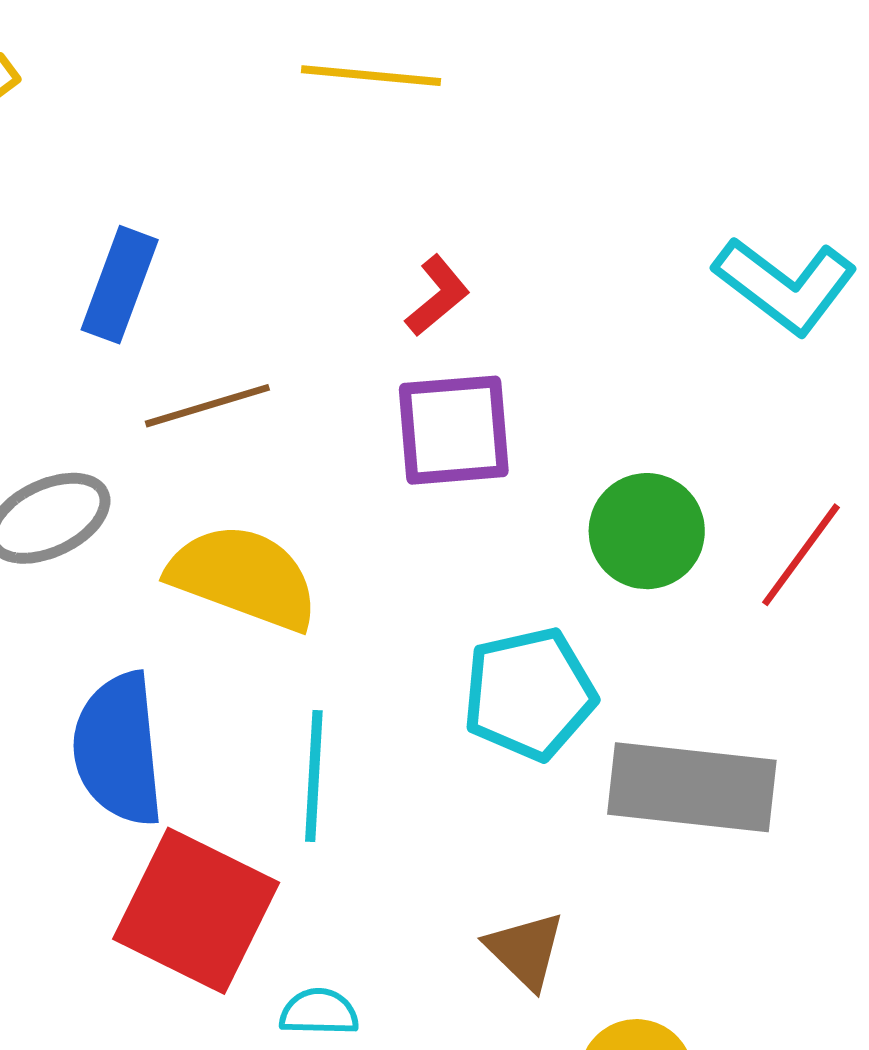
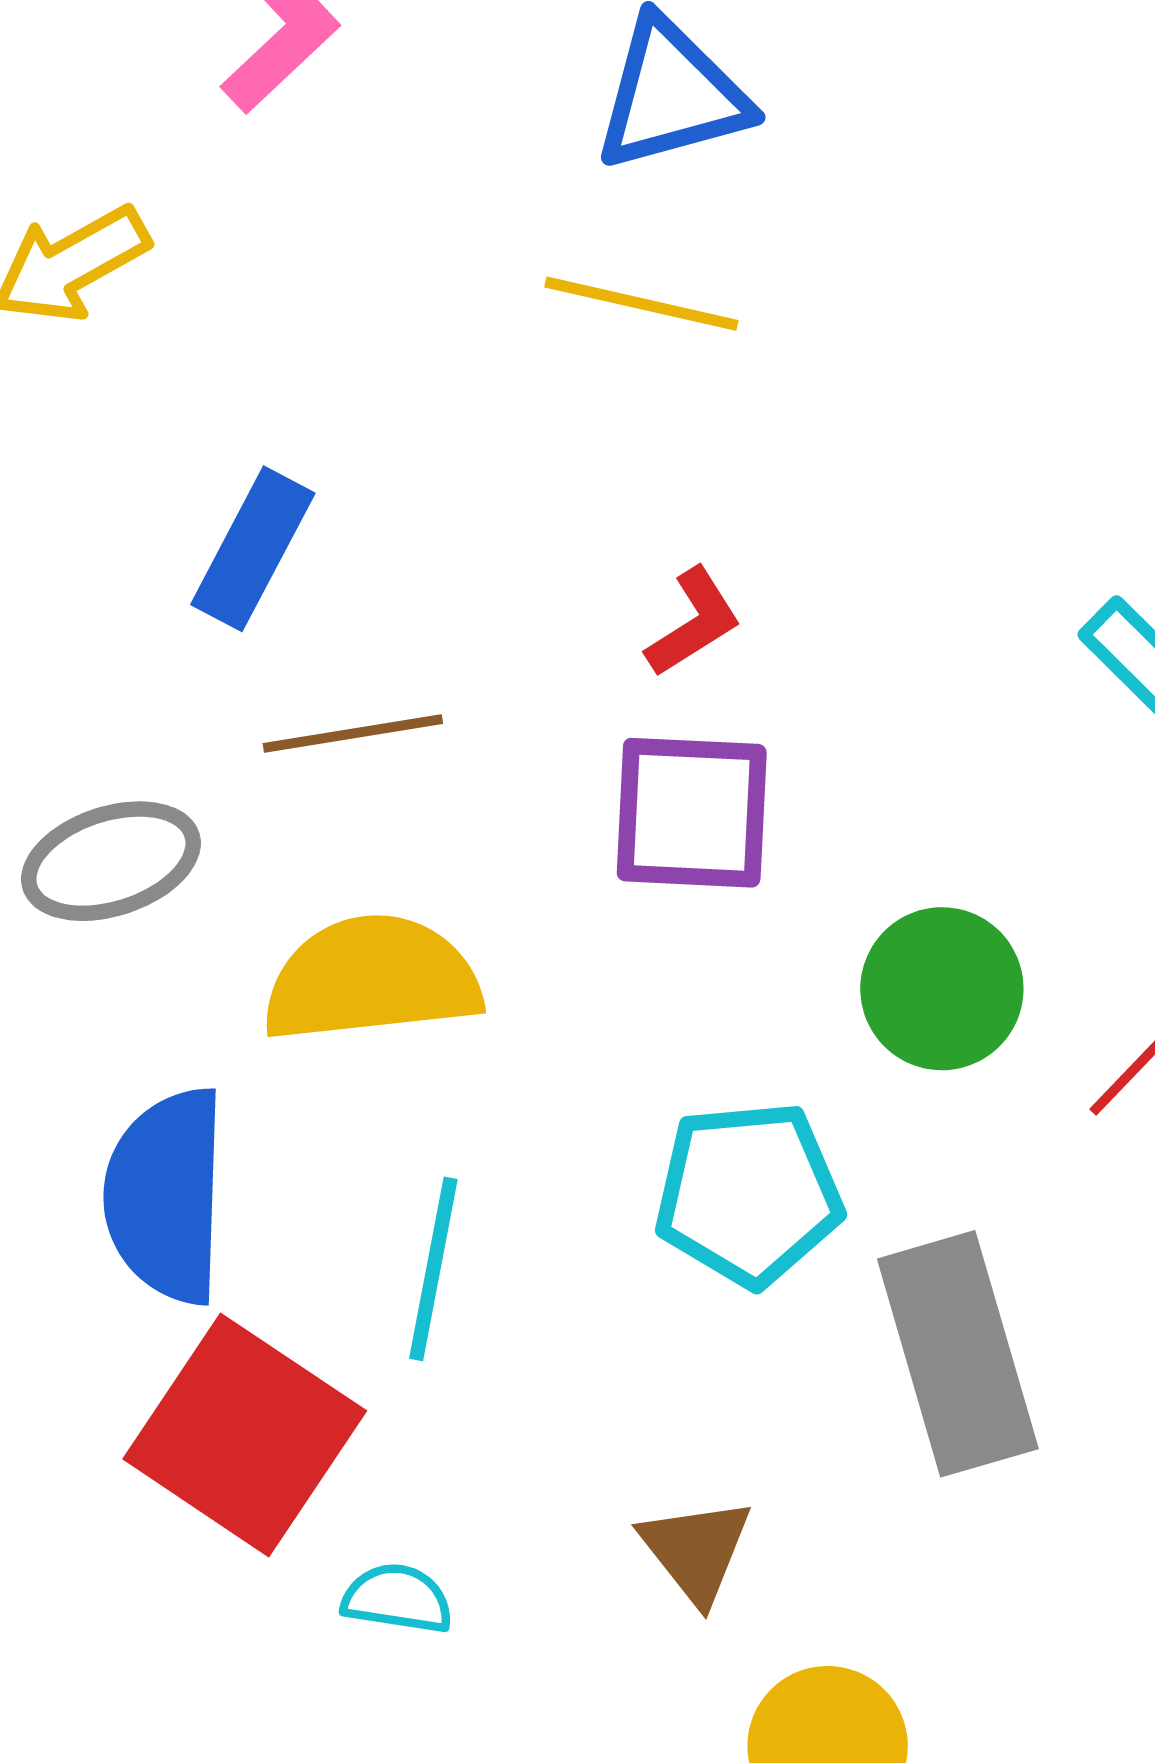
yellow semicircle: (243, 577) -> (372, 979), turned -34
gray rectangle: (692, 787) -> (958, 1354), turned 60

